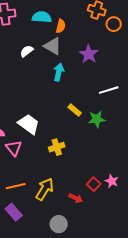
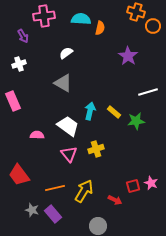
gray triangle: (53, 46) -> (63, 83), moved
cyan arrow: (59, 72) -> (90, 111), moved
pink triangle: (14, 148) -> (69, 154), moved
red square: (94, 184) -> (133, 186), turned 32

